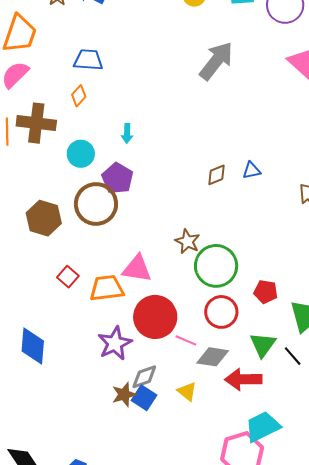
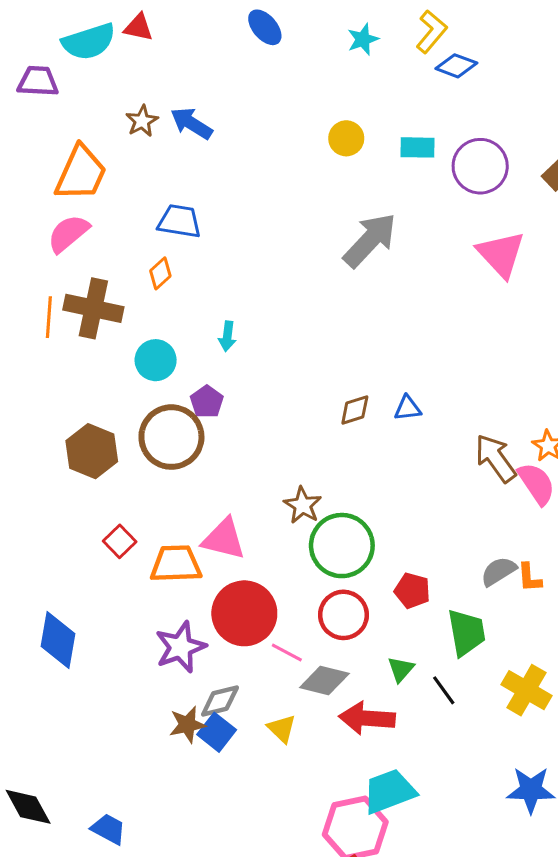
purple pentagon: (117, 178) -> (207, 402), size x0.7
green triangle: (263, 345) -> (401, 669), size x0.7

